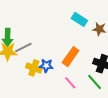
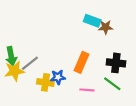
cyan rectangle: (79, 19) -> (92, 21), moved
pink line: (70, 83) -> (87, 90), turned -32

